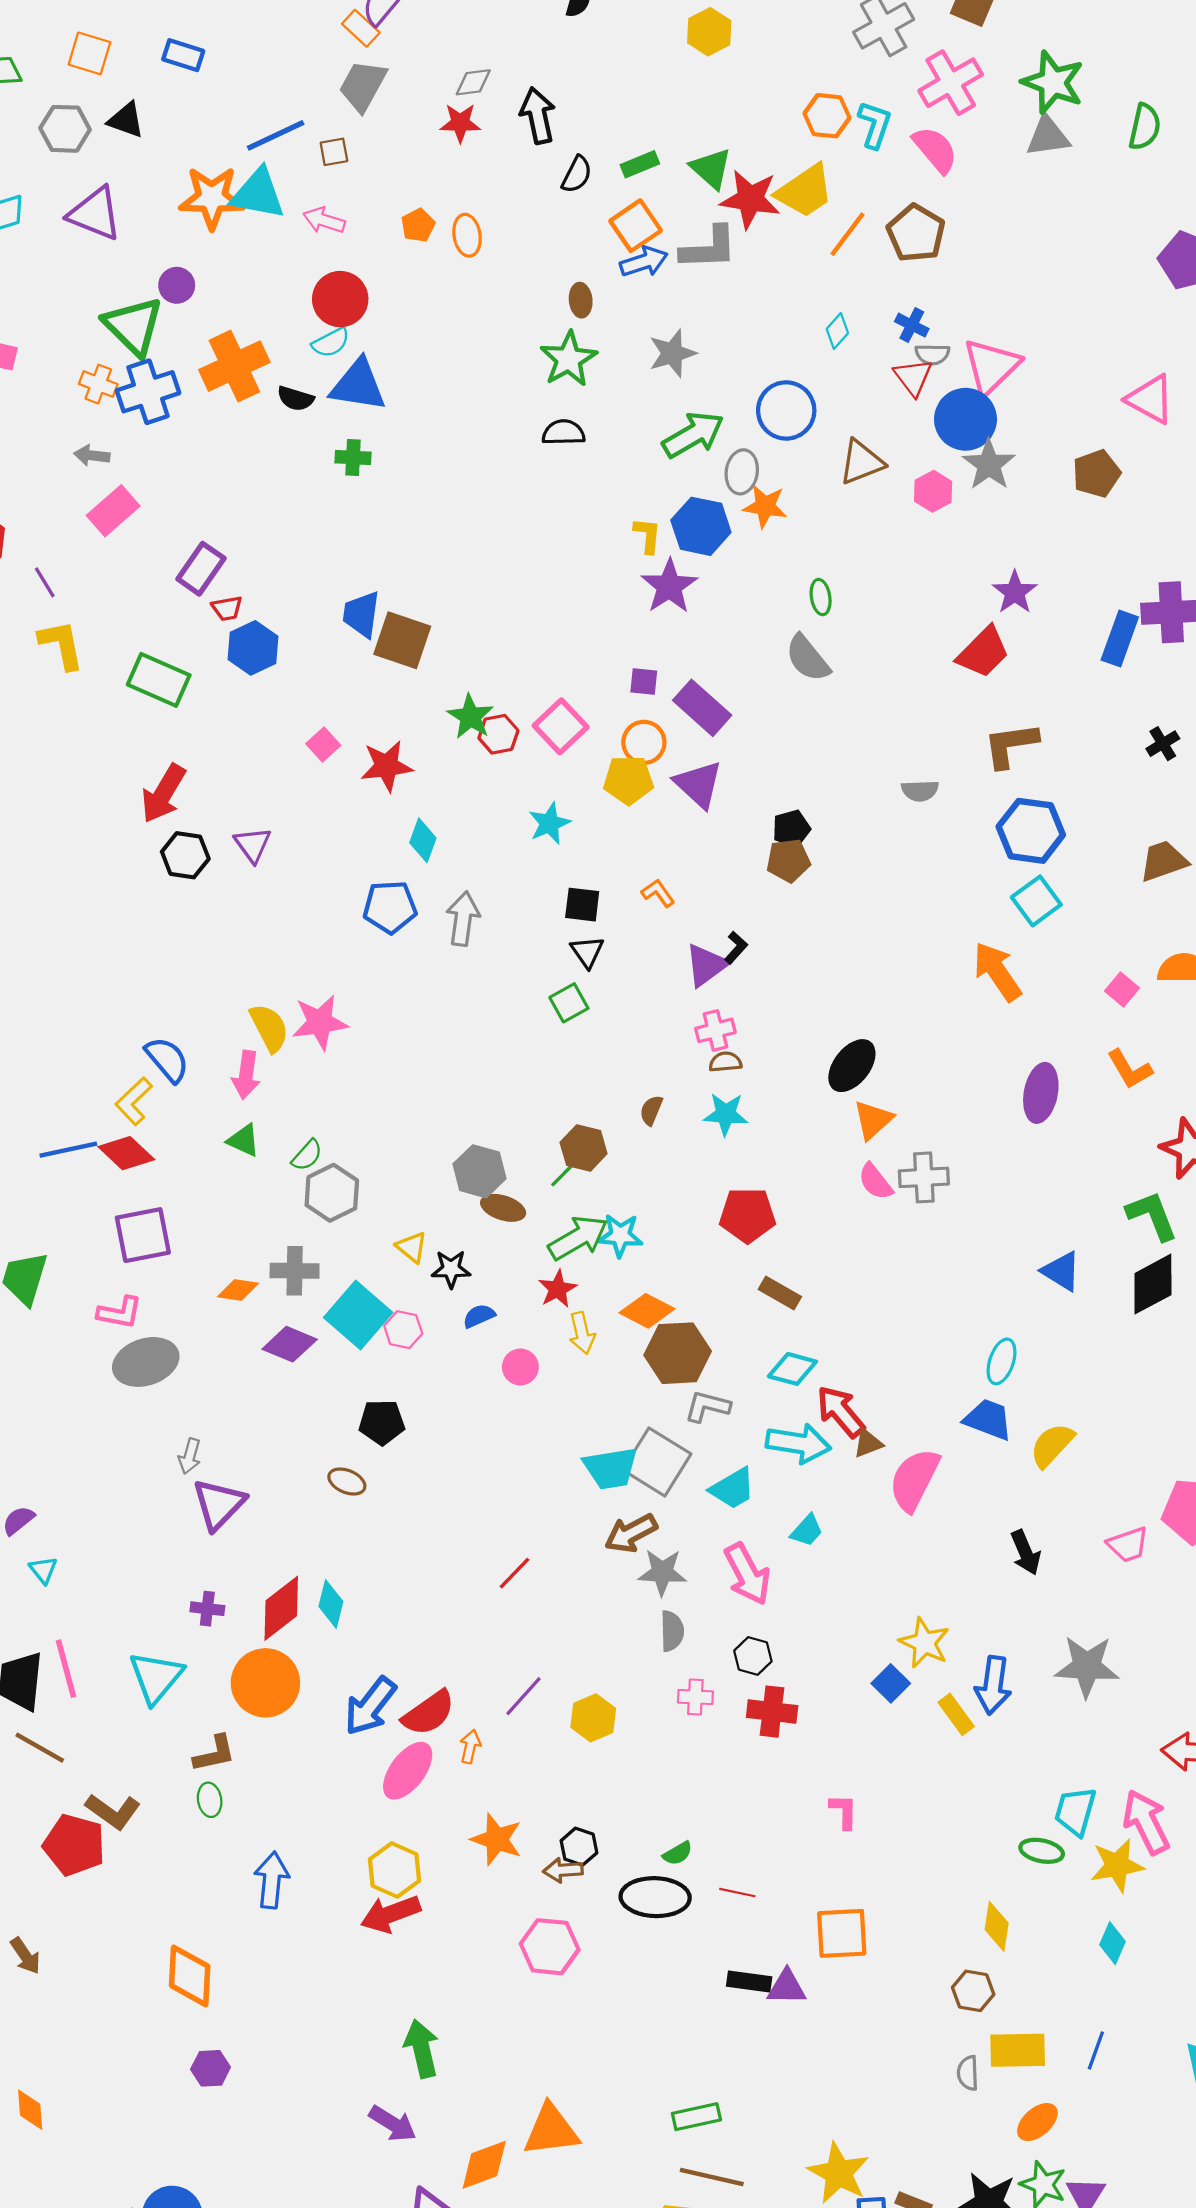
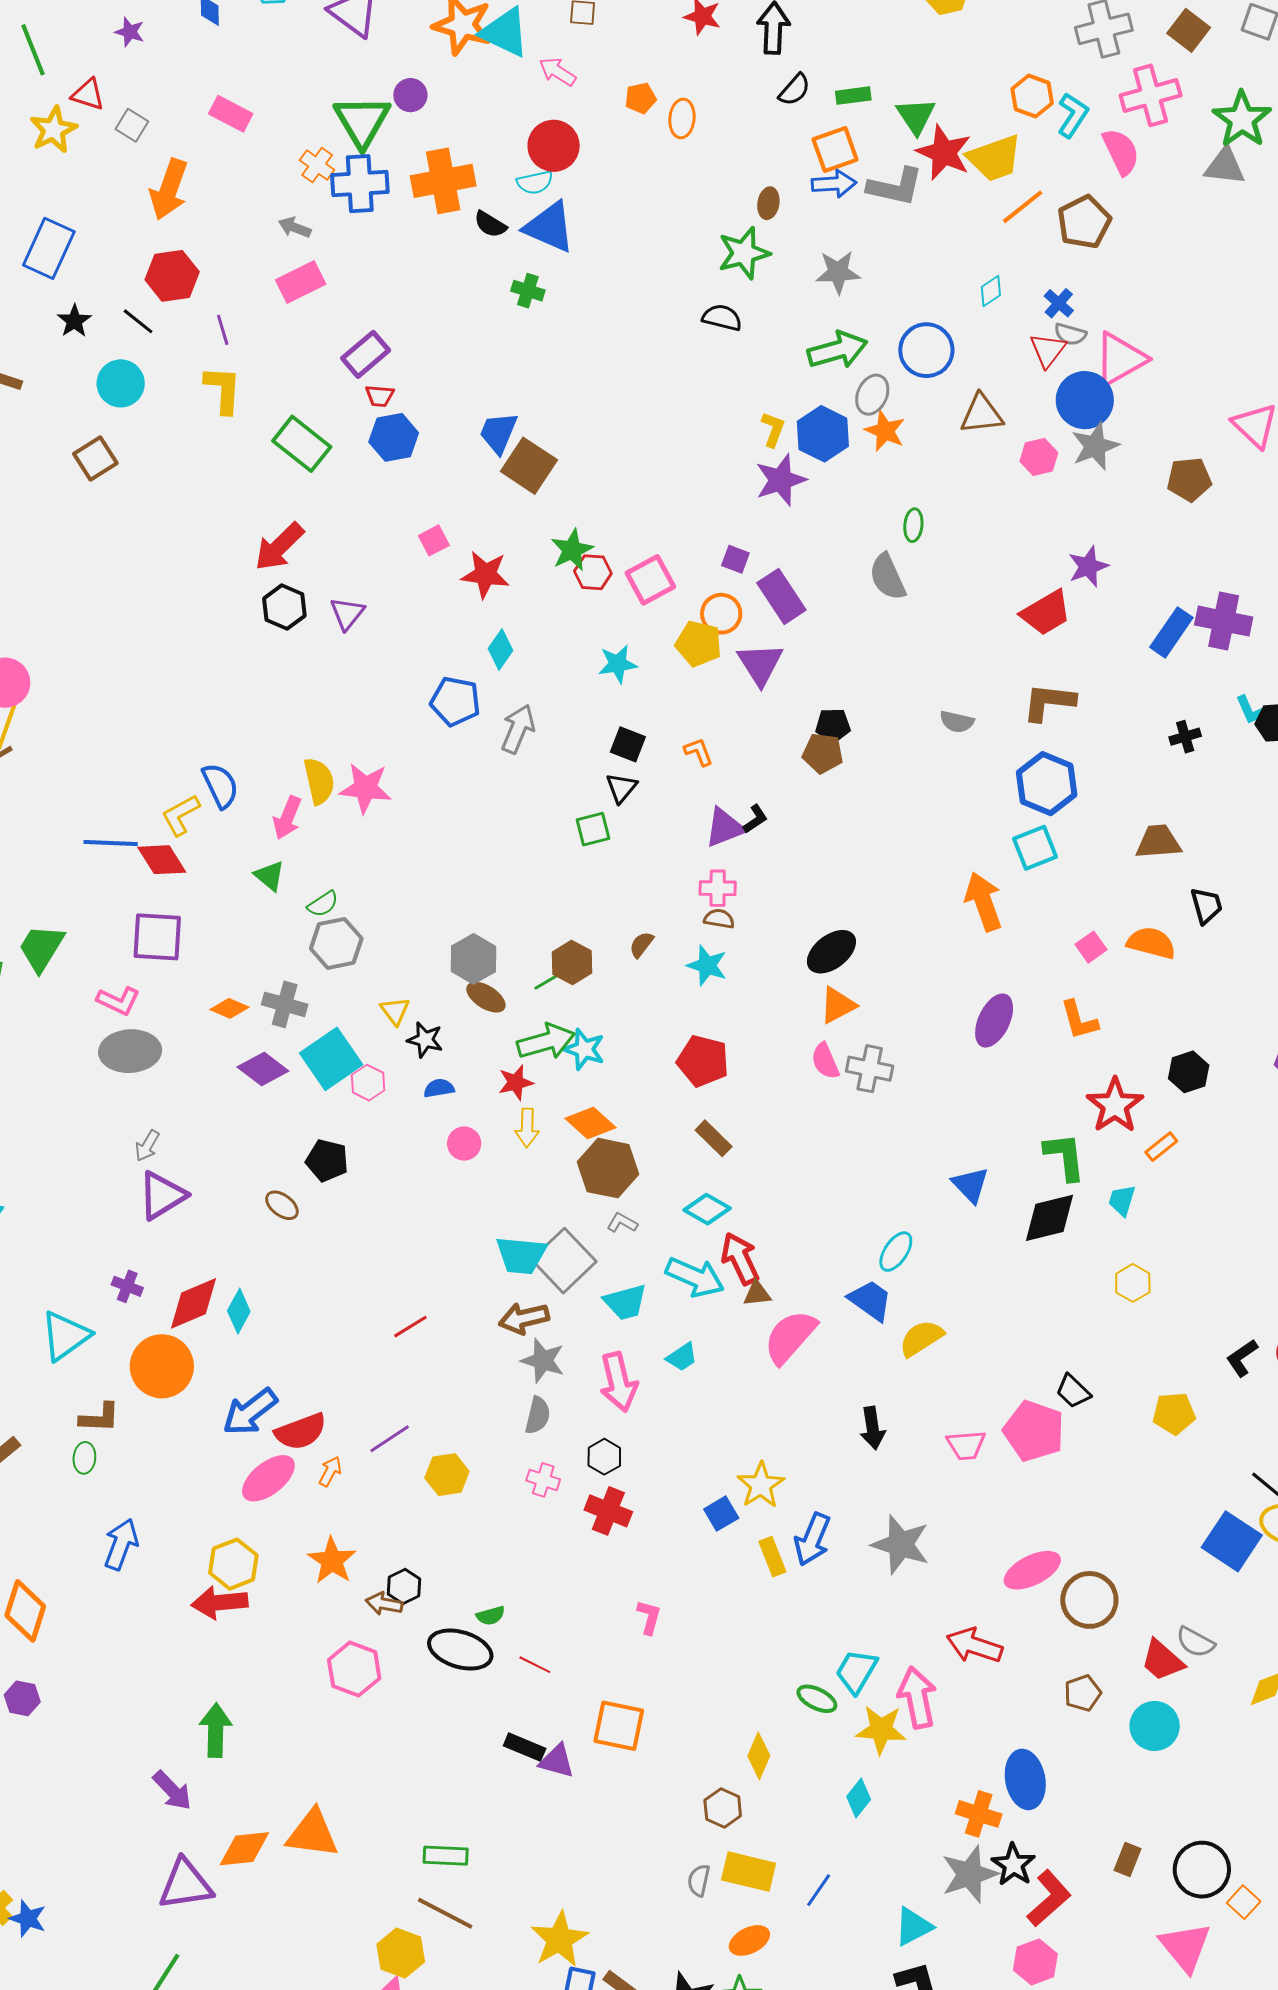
gray L-shape: (707, 1406) -> (622, 1223), size x0.7

